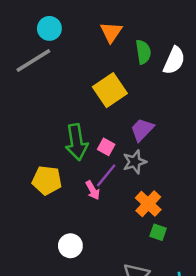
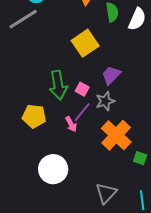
orange cross: (148, 204) -> (116, 135), size x1.4
green square: (158, 232) -> (140, 158), moved
white circle: (70, 246) -> (53, 169), size x1.5

